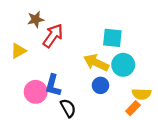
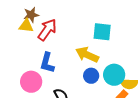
yellow triangle: (18, 51) -> (26, 26), moved, turned 35
cyan circle: (123, 65) -> (114, 75), moved
blue L-shape: (53, 85) -> (47, 63), moved

